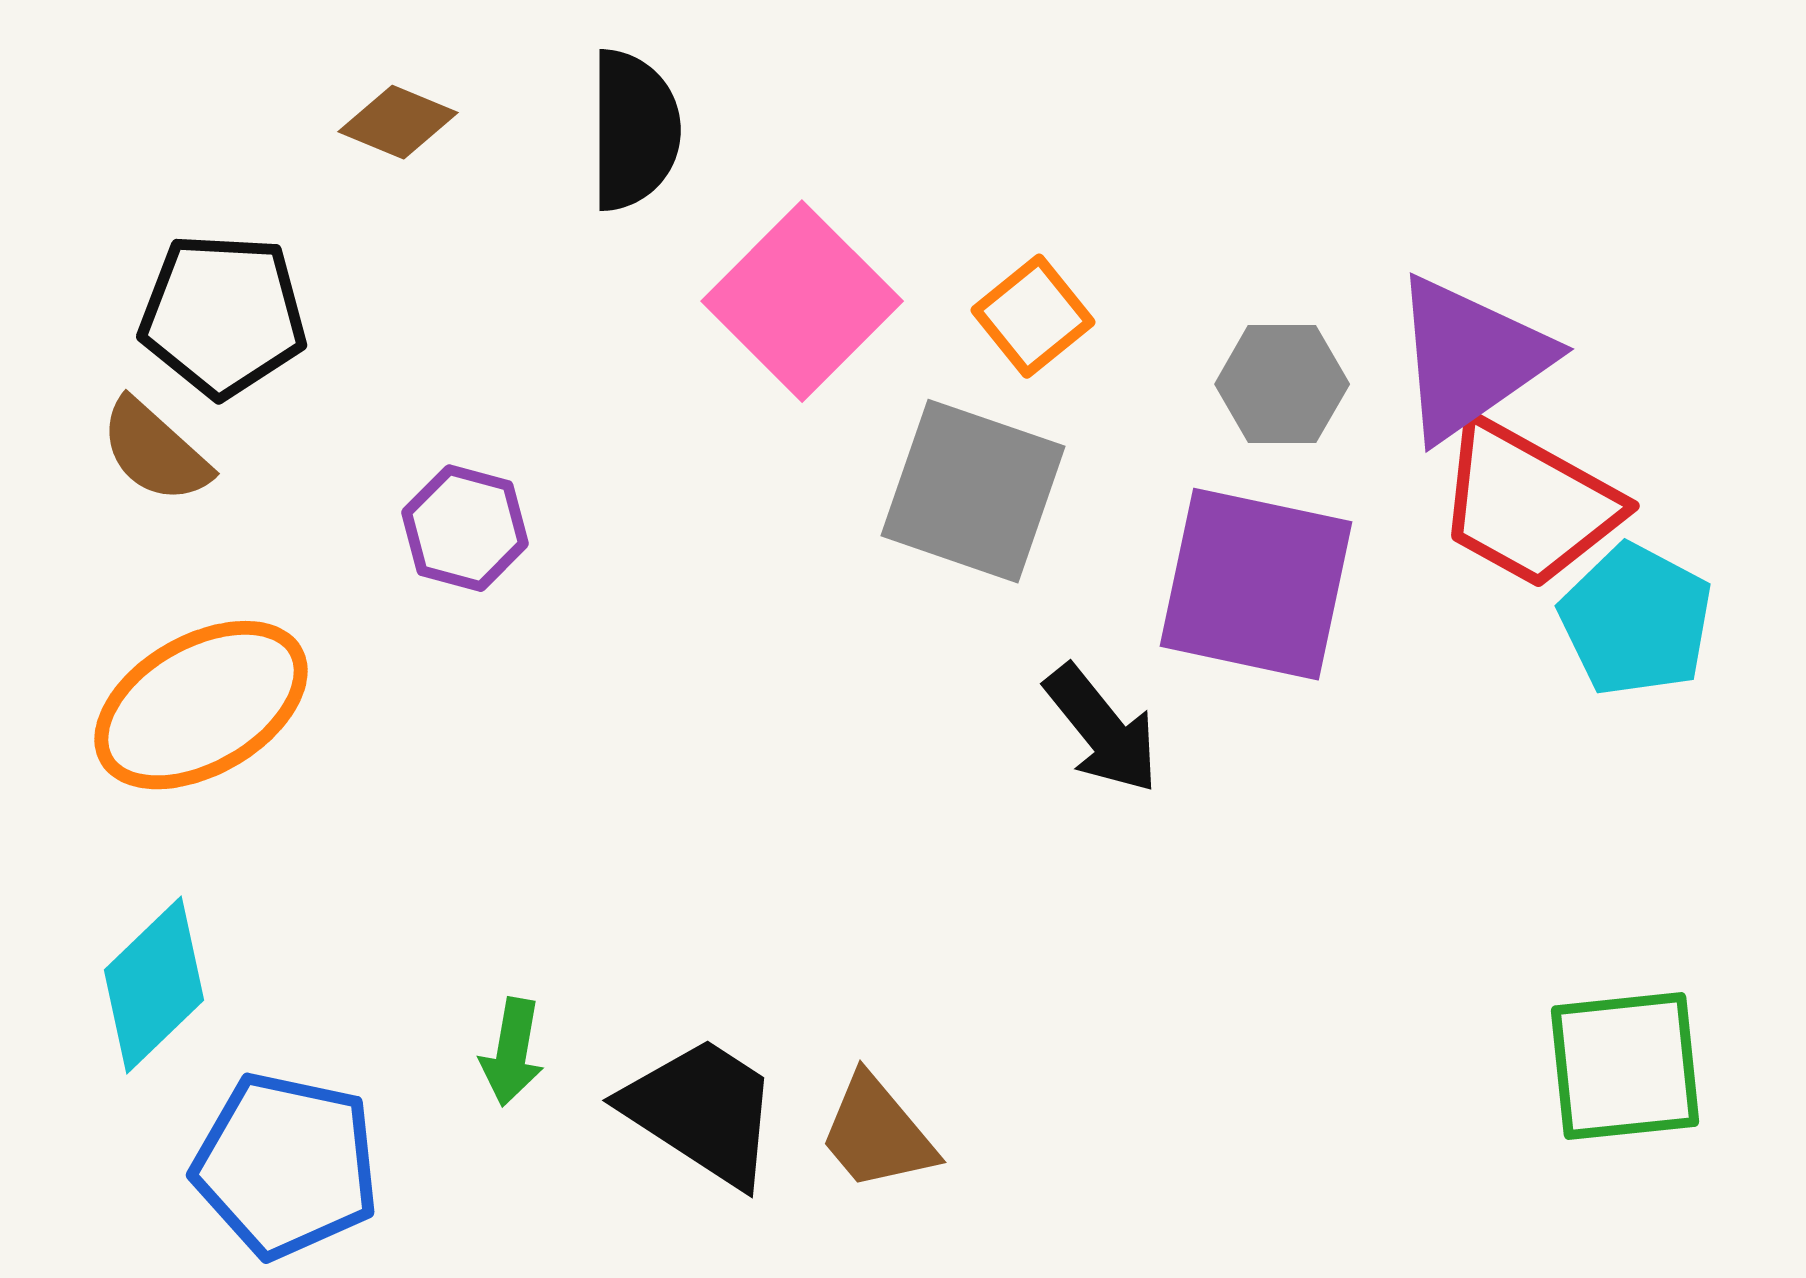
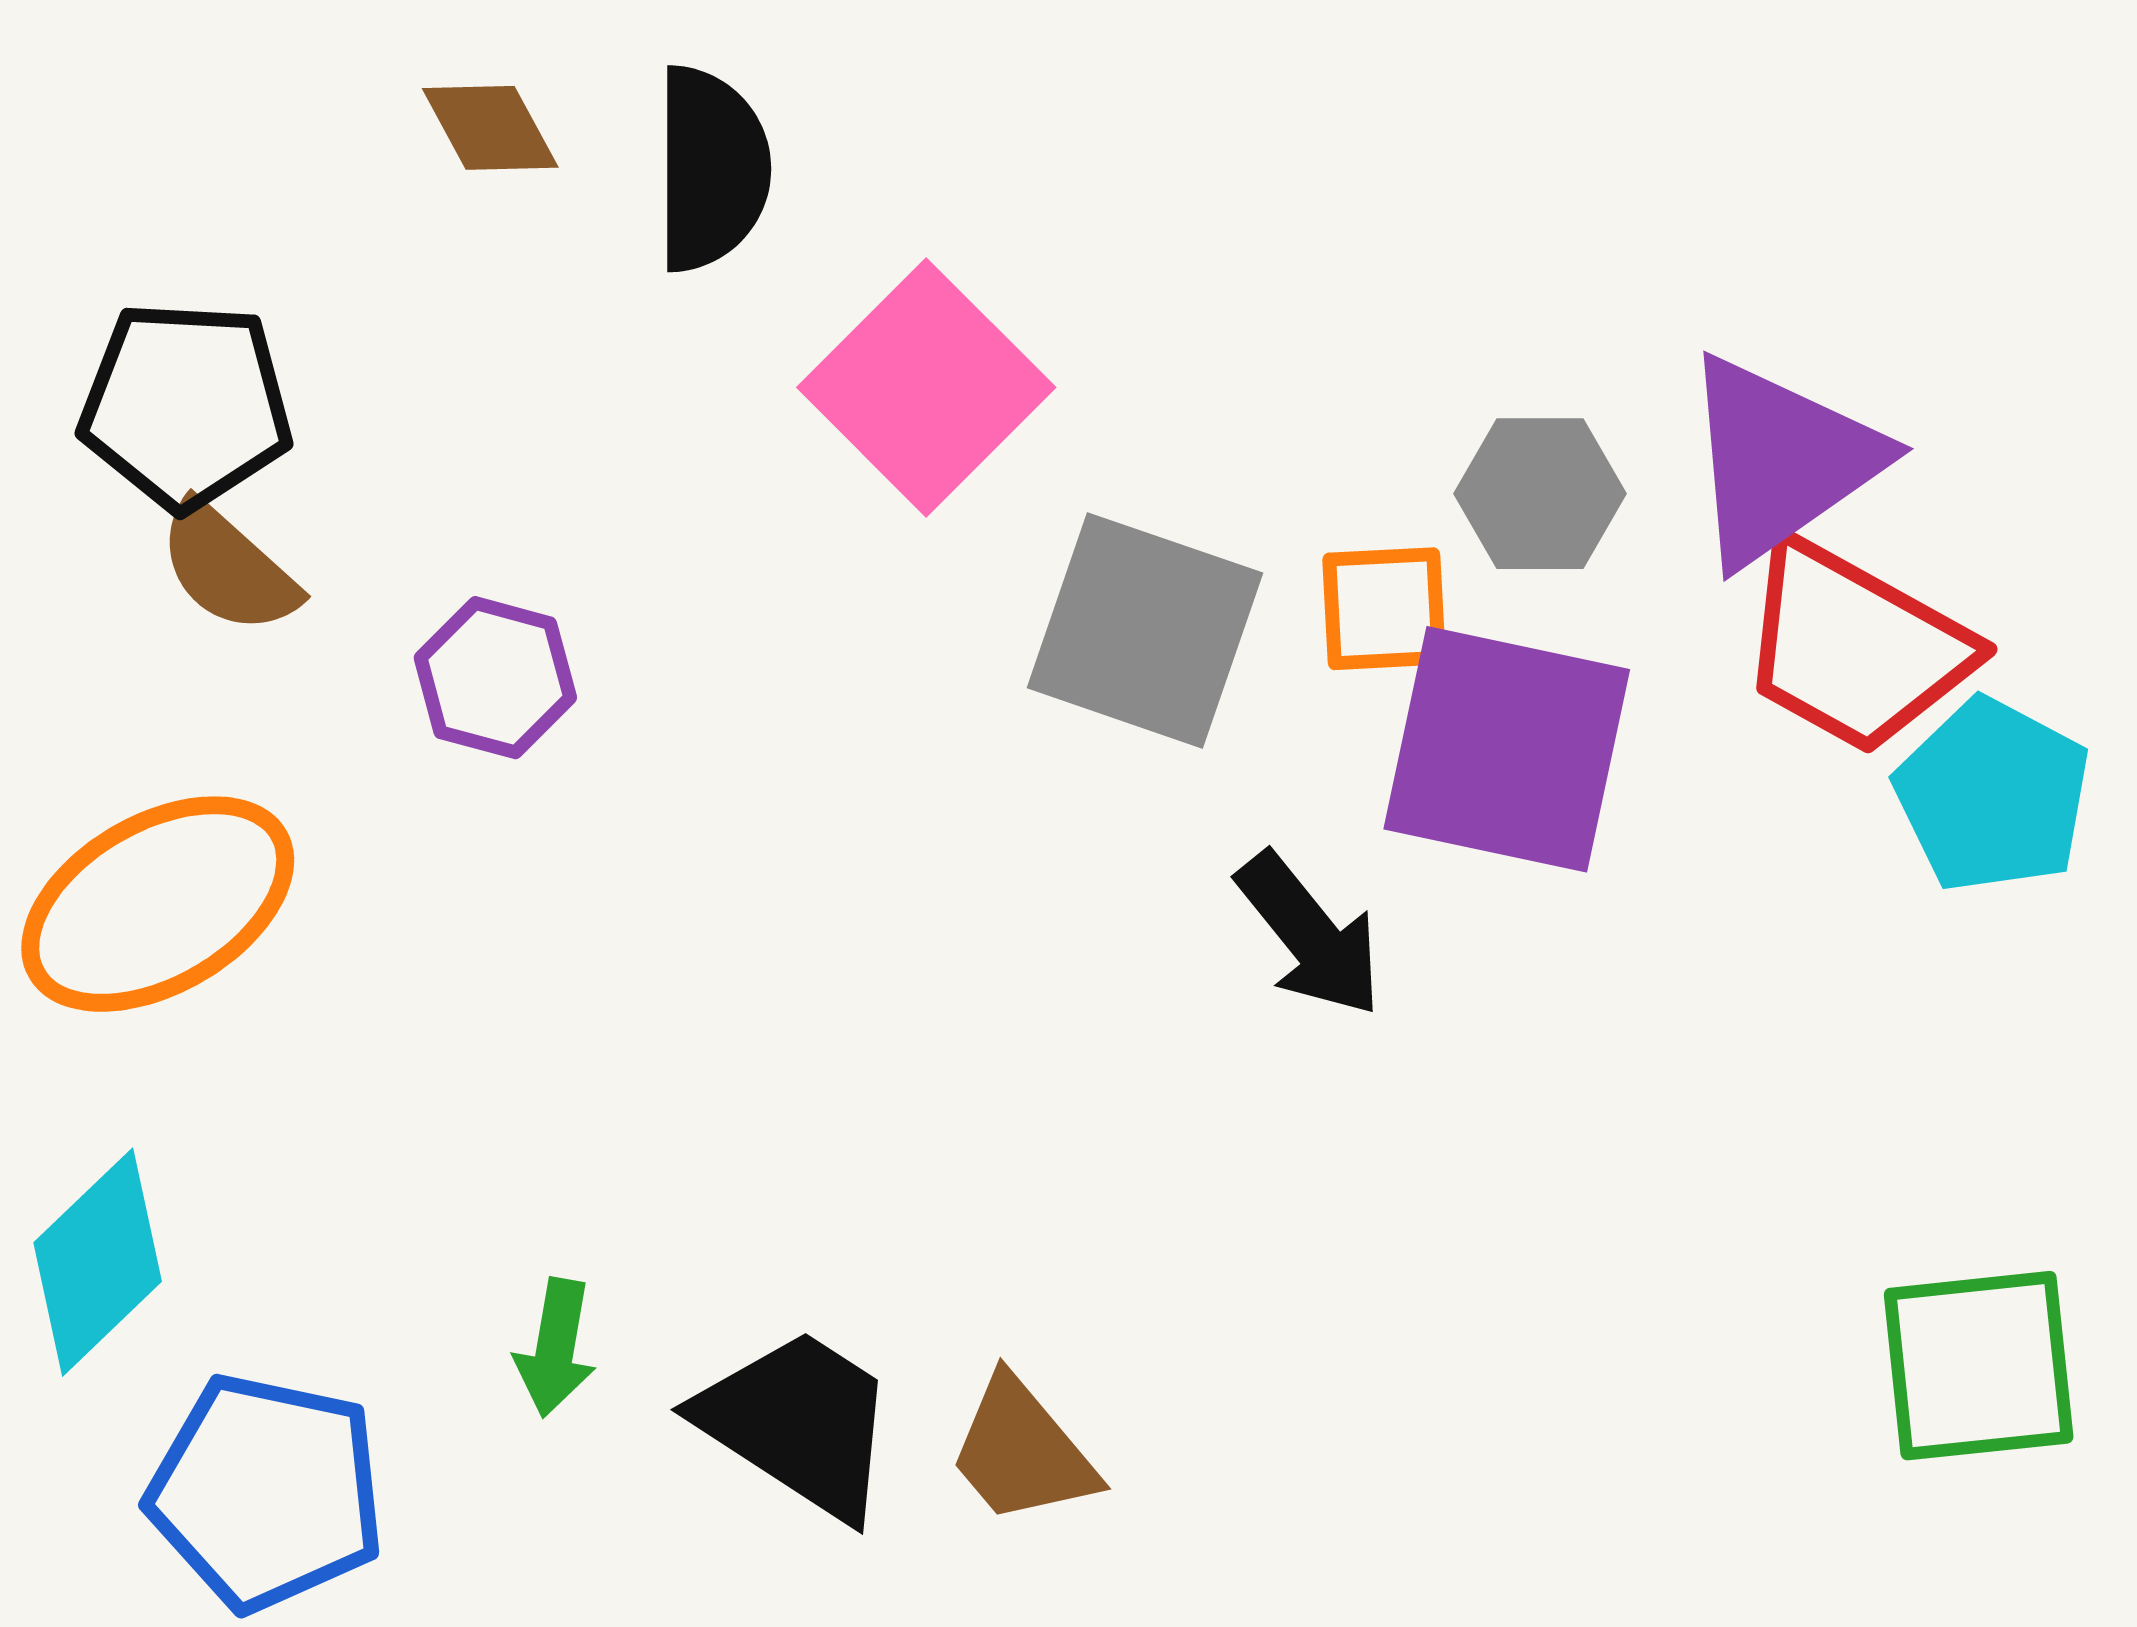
brown diamond: (398, 122) -> (490, 128), moved, turned 39
orange square: (1033, 316) -> (1384, 609), moved, turned 36
brown semicircle: (155, 451) -> (228, 568), moved

